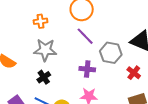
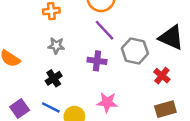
gray star: (45, 50) -> (56, 46), size x0.6
purple cross: (87, 69) -> (97, 61), moved

